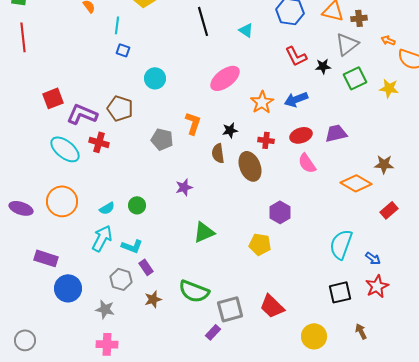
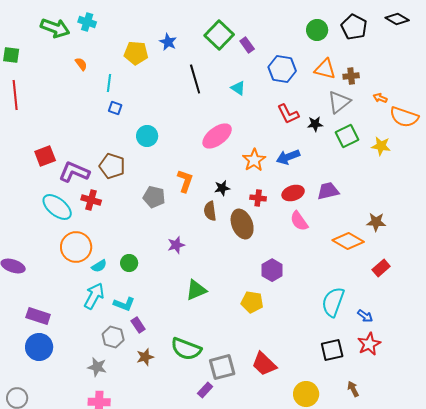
orange circle: (62, 201) -> (76, 247), moved
blue circle: (68, 288) -> (39, 347), moved

